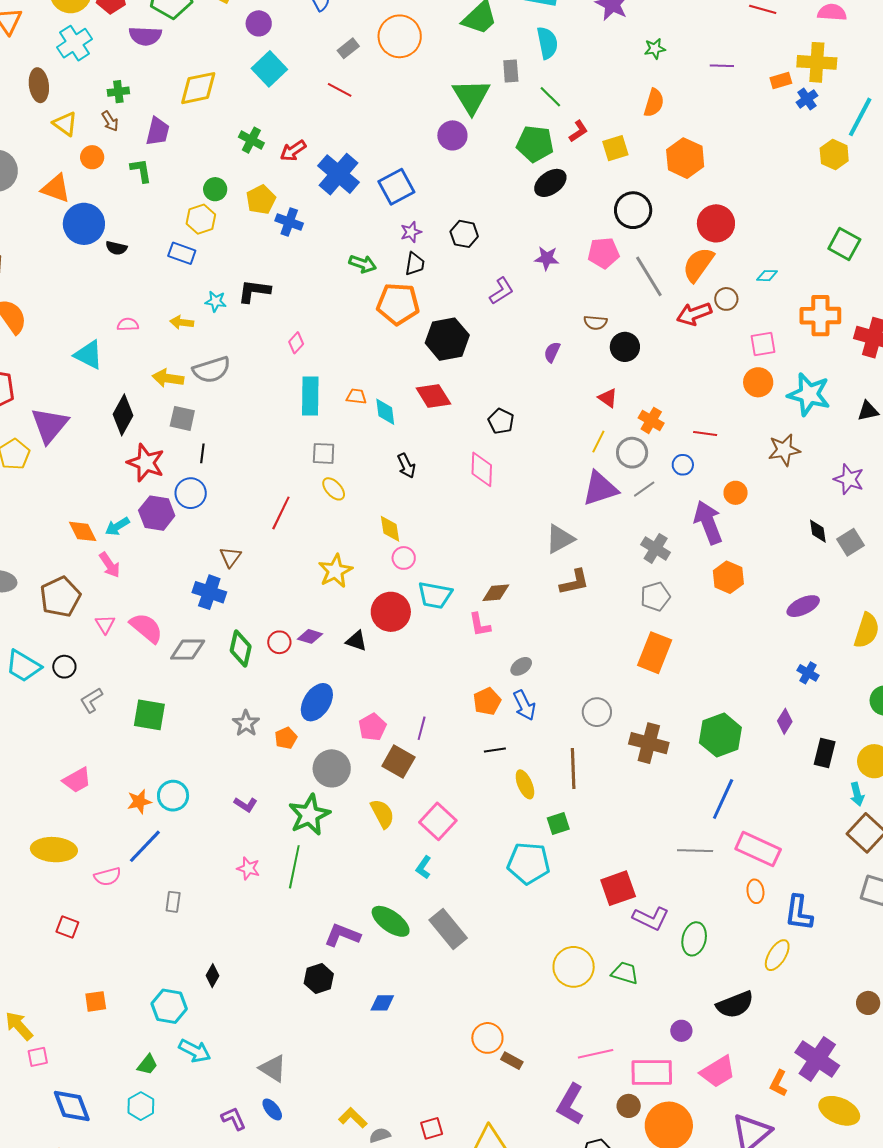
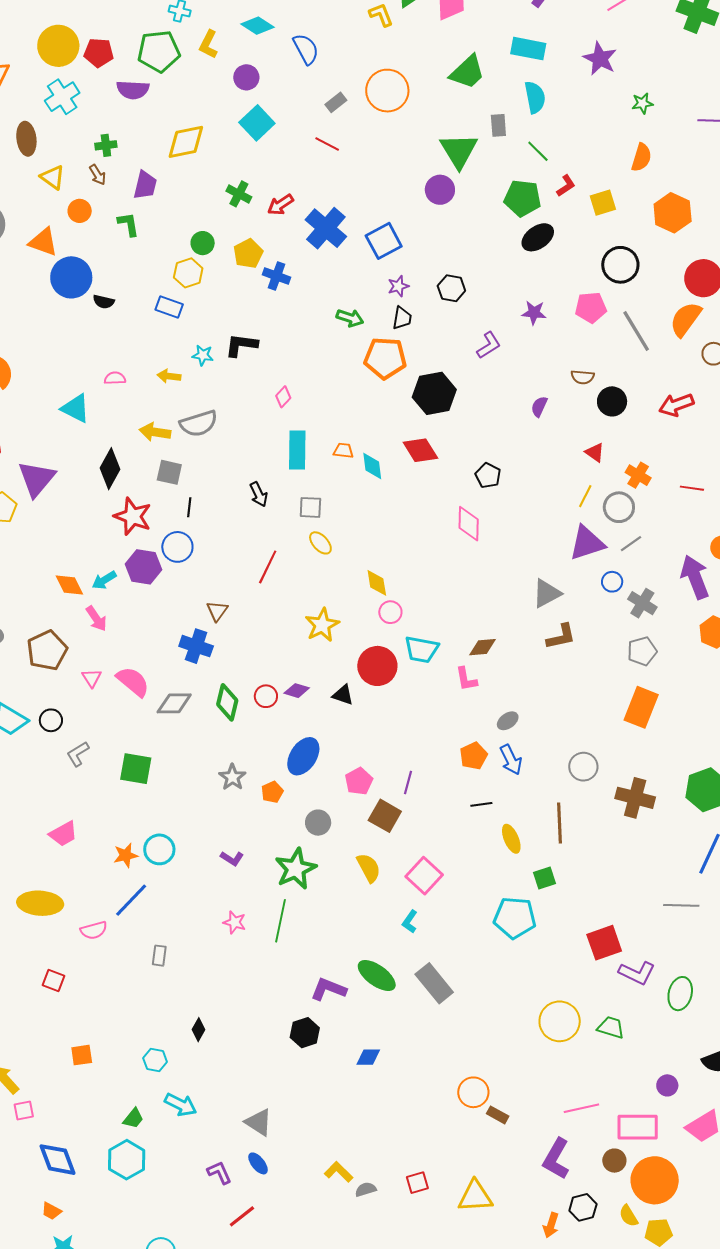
red arrow: (694, 314) -> (676, 405), moved
blue circle: (683, 465) -> (612, 582), moved
black arrow: (406, 466) -> (259, 494), moved
gray circle: (332, 768) -> (318, 823), size x0.7
cyan hexagon: (169, 1006) -> (155, 1060), size x0.7
cyan hexagon: (141, 1106) -> (127, 1160), size x1.4

